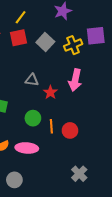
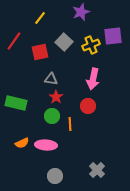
red square: (19, 38) -> (40, 52), moved
red star: (50, 92) -> (56, 97), moved
red circle: (70, 130) -> (88, 106), moved
gray circle: (14, 180) -> (55, 176), moved

